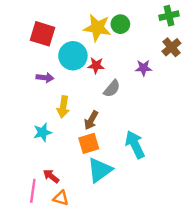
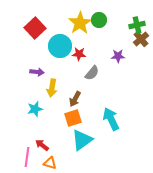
green cross: (169, 16) -> (137, 25), moved
yellow star: (97, 28) -> (80, 23), turned 30
red square: (43, 34) -> (35, 28), turned 30
purple arrow: (45, 78) -> (37, 72), moved

